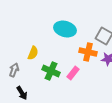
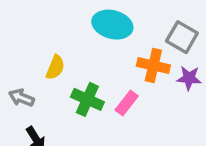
gray arrow: (14, 70) -> (21, 98), turned -88

